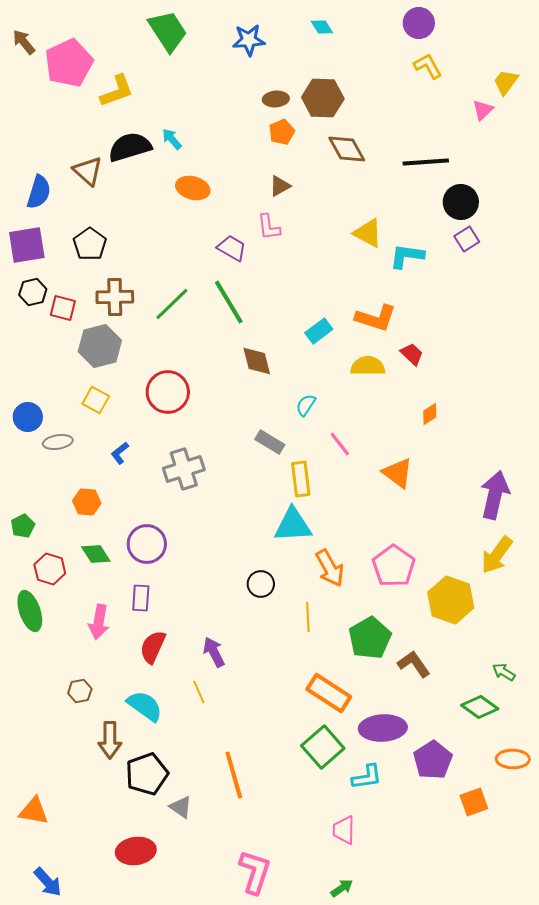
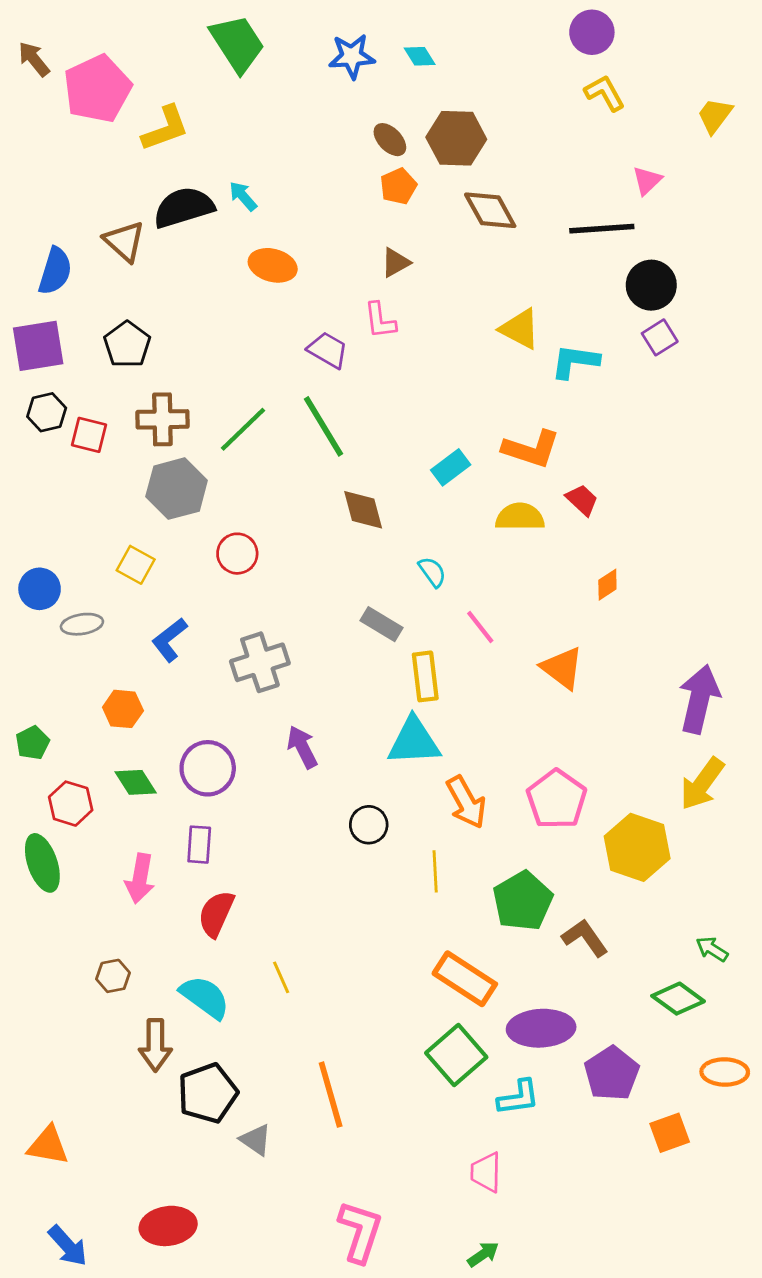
cyan diamond: (322, 27) -> (420, 56), moved
brown ellipse: (276, 99) -> (390, 140), turned 50
pink triangle: (483, 110) -> (647, 181), moved
gray hexagon: (100, 346) -> (177, 489), moved
red circle: (168, 392) -> (237, 554), size x0.7
cyan semicircle: (306, 405) -> (432, 572), turned 110
blue L-shape: (120, 453) -> (170, 640), size x1.4
purple arrow: (214, 652) -> (302, 747), moved
red ellipse: (136, 851) -> (168, 1226), moved

